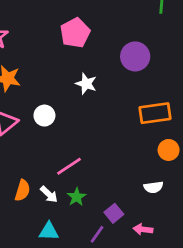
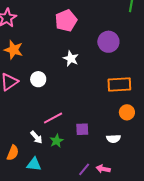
orange semicircle: (22, 190) -> (13, 153), moved
purple square: (114, 213) -> (82, 129), moved, turned 32
purple line: (97, 234) -> (84, 169), moved

